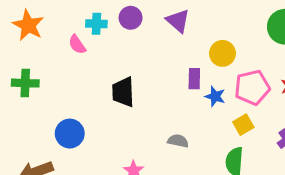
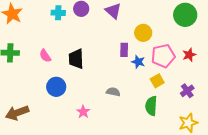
pink semicircle: (77, 45) -> (45, 56), moved
blue circle: (70, 134) -> (56, 87), moved

